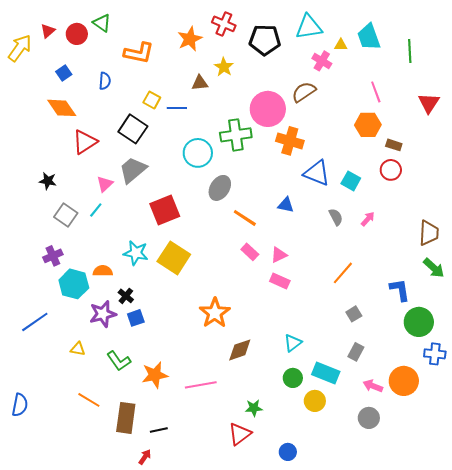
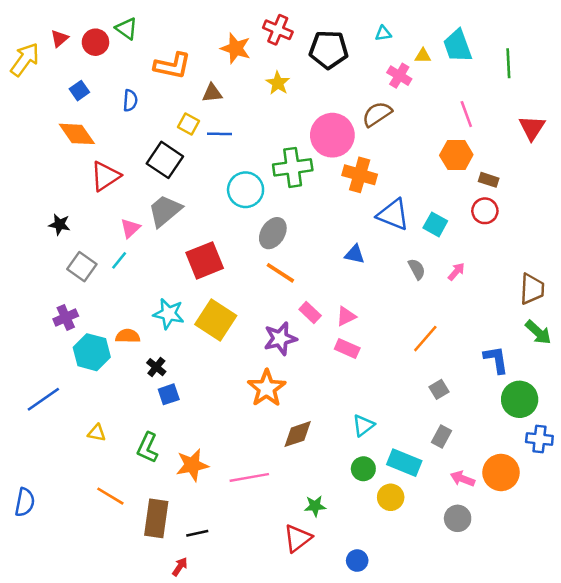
cyan triangle: (309, 27) -> (383, 33), size x0.5
orange star: (190, 39) -> (236, 48), turned -30
brown triangle: (200, 83) -> (212, 93), moved
orange line: (245, 218) -> (280, 273), moved
purple star: (103, 314) -> (280, 339), moved
green L-shape: (119, 361) -> (148, 448), turned 60

